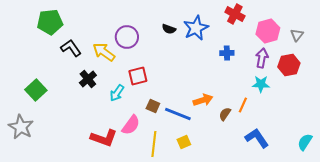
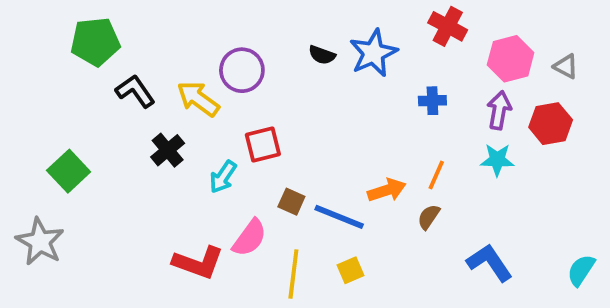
gray triangle: (297, 35) -> (566, 66), turned -40
orange line: (243, 105) -> (436, 175), moved

